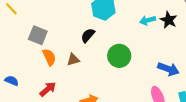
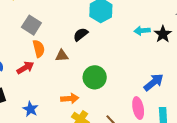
green circle: (119, 56) -> (95, 77), moved
blue arrow: (168, 69) -> (154, 82), turned -70
red arrow: (48, 89) -> (25, 68), moved

